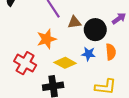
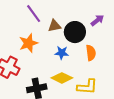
blue star: (88, 54) -> (62, 53), moved
yellow diamond: (65, 63) -> (62, 78), moved

